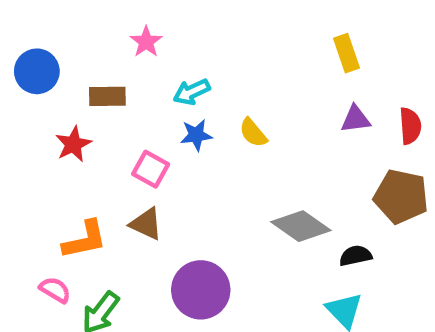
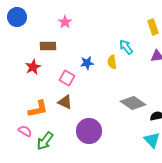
blue circle: (37, 71) -> (17, 17), moved
cyan arrow: (192, 92) -> (126, 47), moved, turned 77
yellow semicircle: (253, 133) -> (112, 62), turned 32

